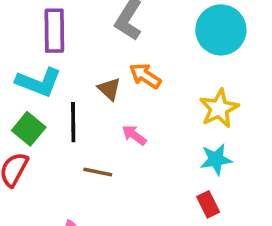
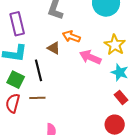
pink arrow: (134, 135) -> (90, 57), moved, size x1.5
cyan star: (216, 159) -> (120, 72), turned -30
brown line: (98, 172) -> (37, 98), moved

